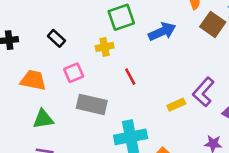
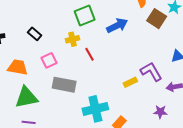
red line: (130, 77) -> (90, 54), moved
purple L-shape: (203, 92) -> (151, 72), turned 110
green triangle: (43, 119) -> (26, 97), size x1.4

